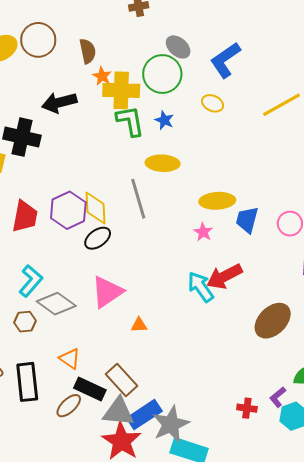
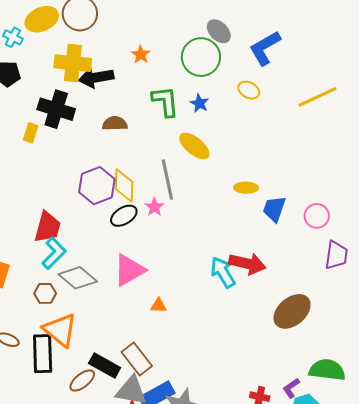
brown semicircle: (88, 51) -> (115, 124), moved, turned -85
yellow cross: (121, 90) -> (73, 63), moved
yellow ellipse: (163, 163) -> (194, 146), turned 32
yellow ellipse: (217, 201) -> (246, 188), size x0.7
red trapezoid: (25, 216) -> (47, 227), moved
pink star: (203, 232) -> (154, 207), moved
red arrow: (224, 276) -> (247, 264), turned -144
orange triangle: (70, 359) -> (60, 330), moved, size x1.6

